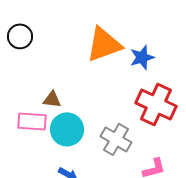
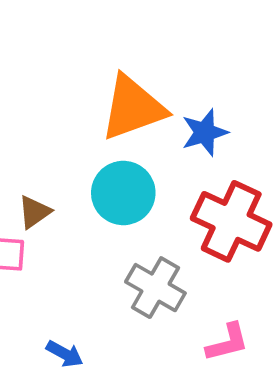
brown triangle: (52, 99) -> (34, 212), turned -42
cyan circle: (67, 129) -> (123, 193), moved

